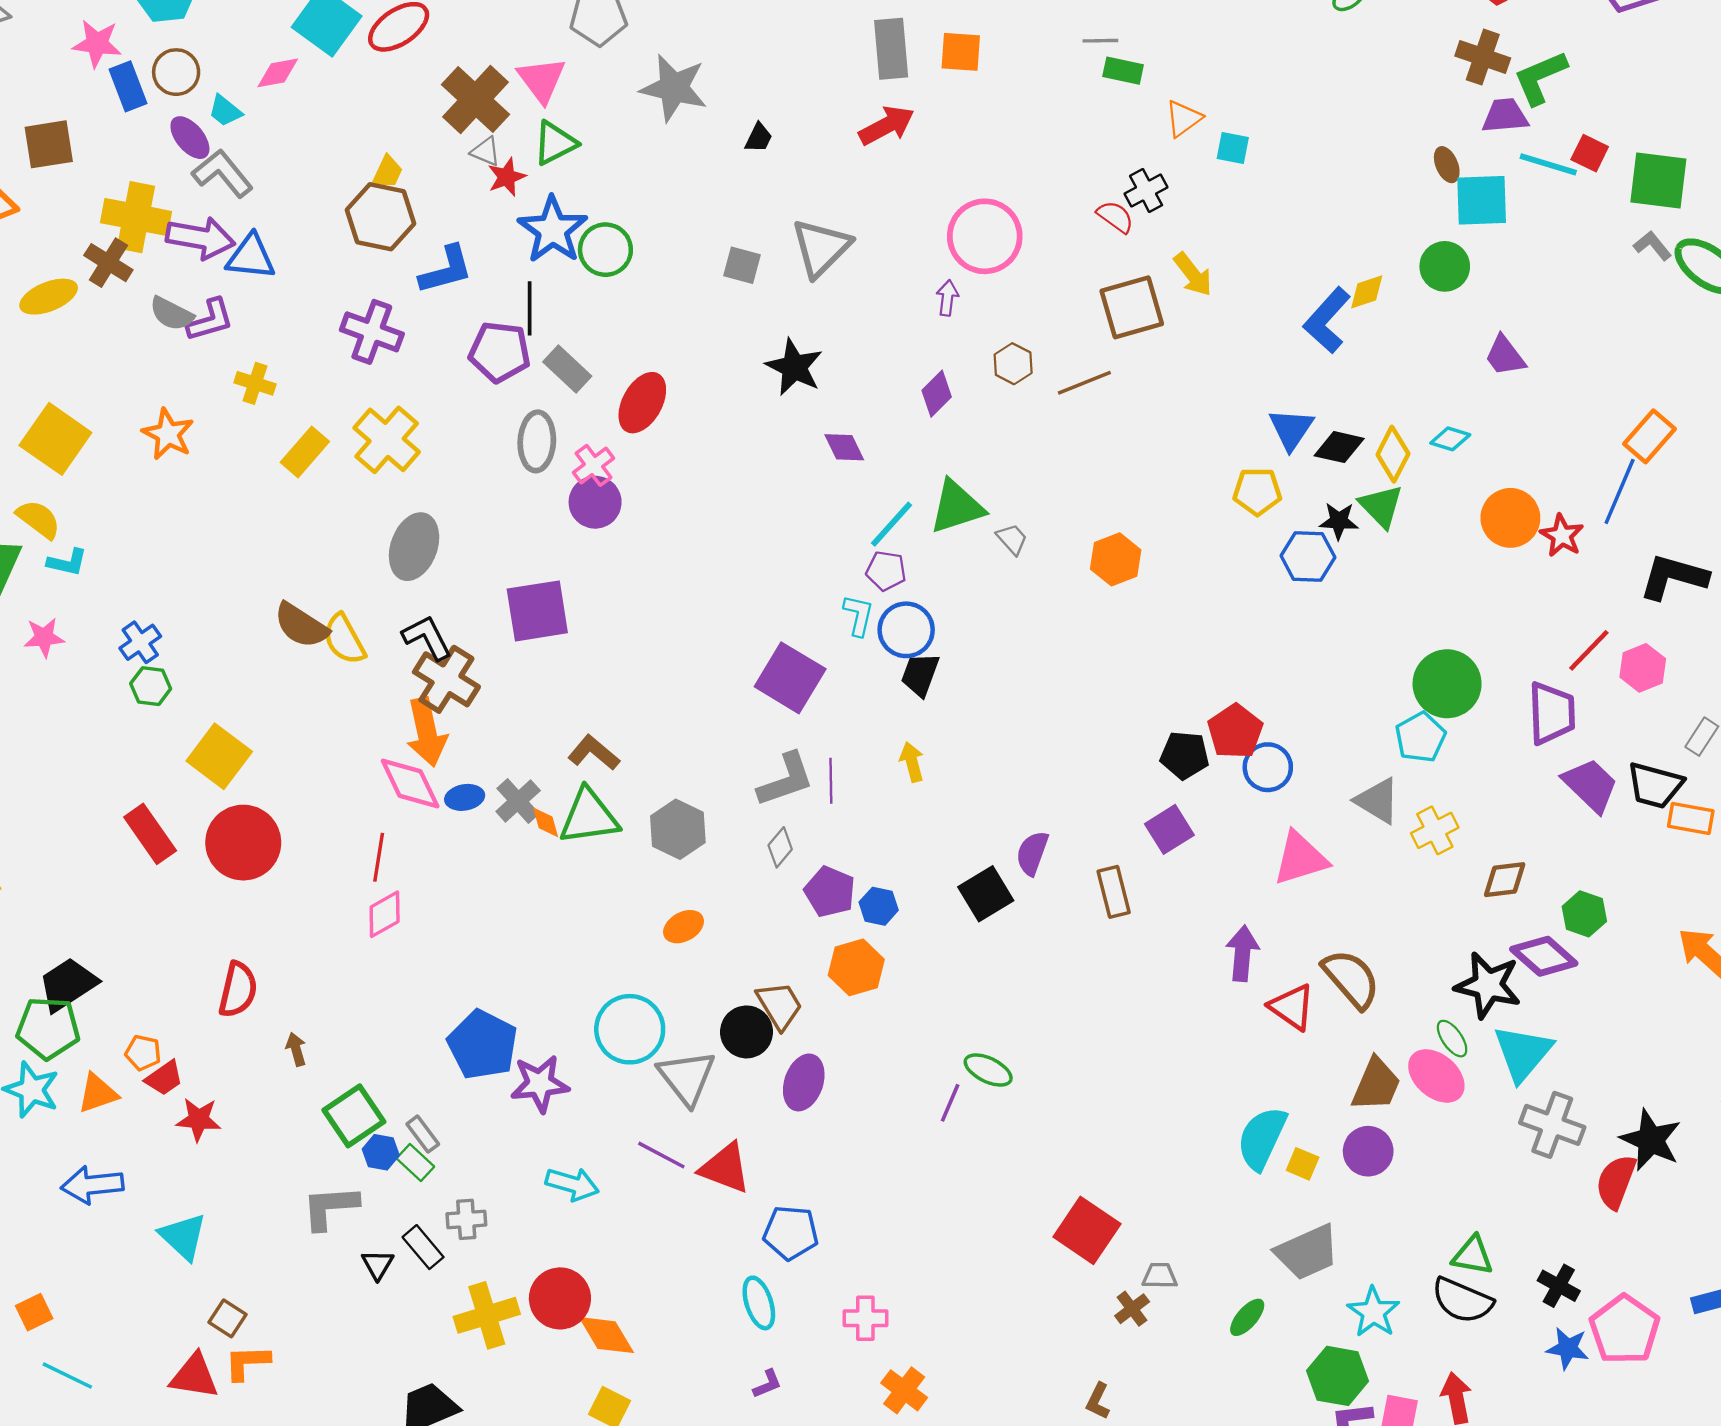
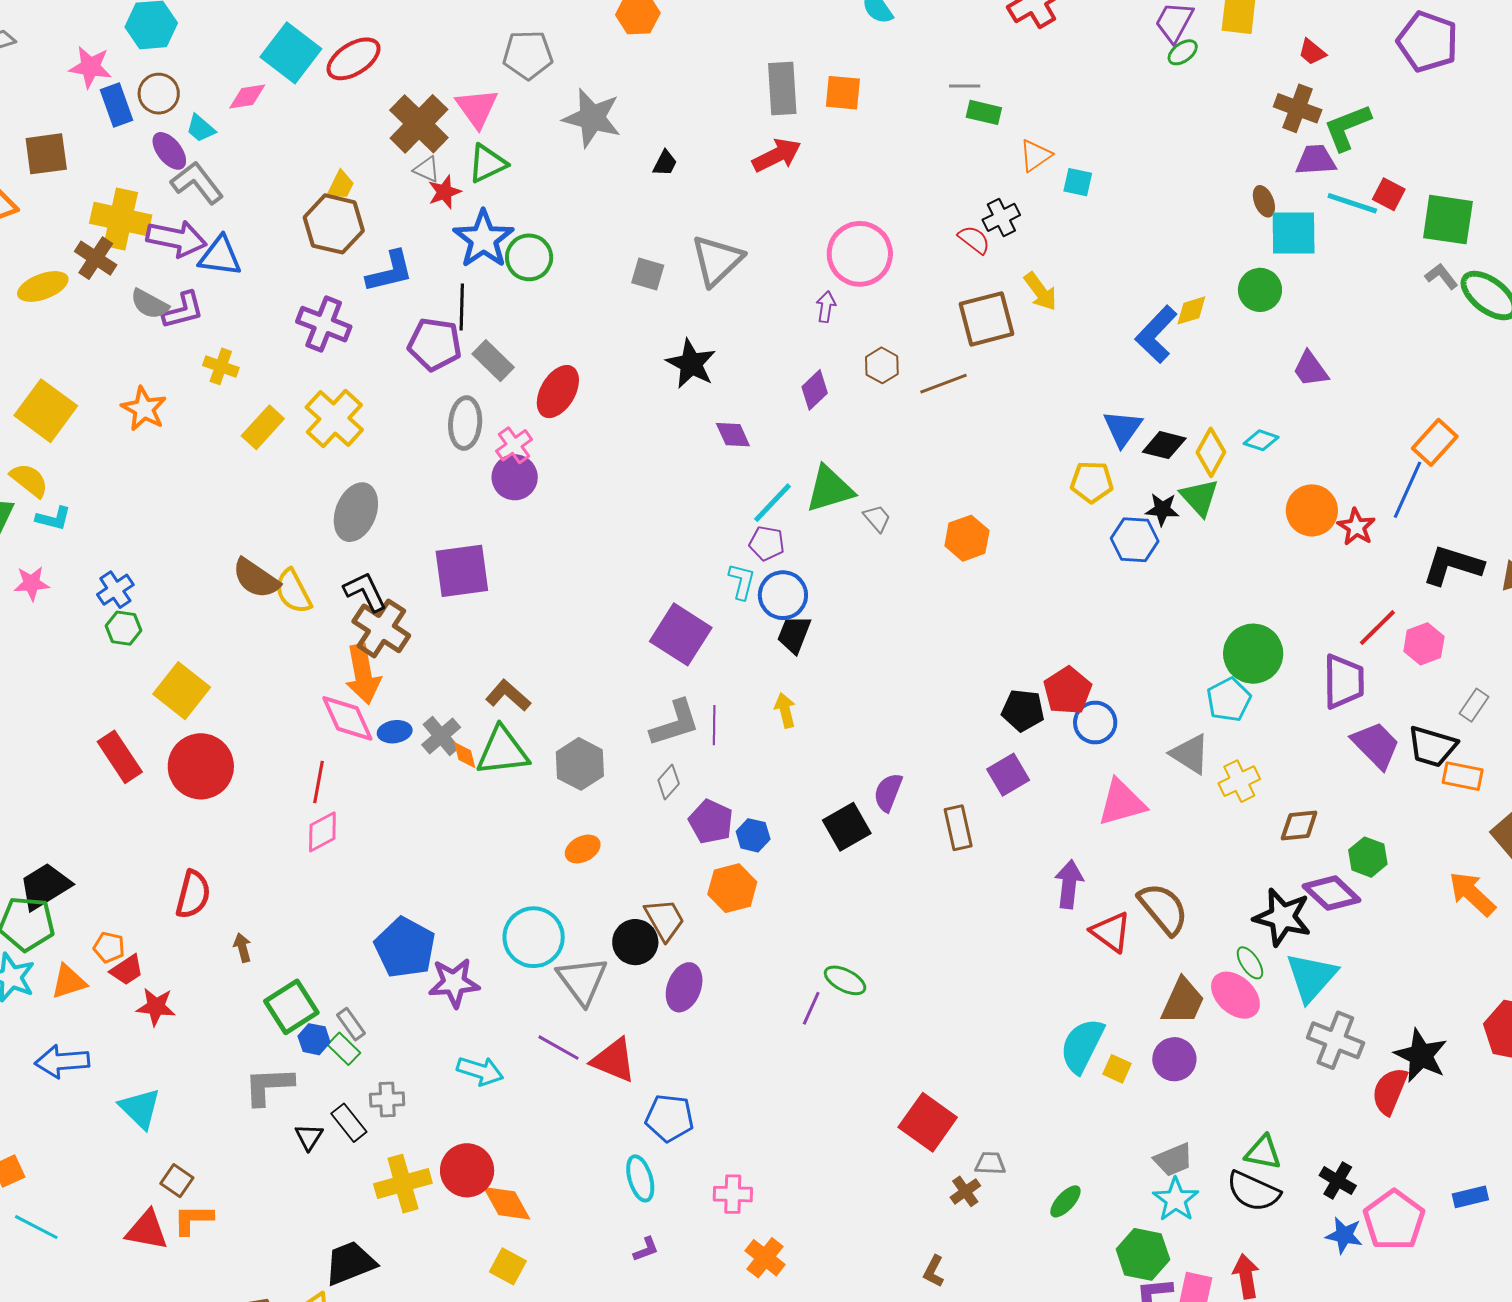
gray trapezoid: (1307, 1252) -> (1173, 1160), moved, size x0.7

